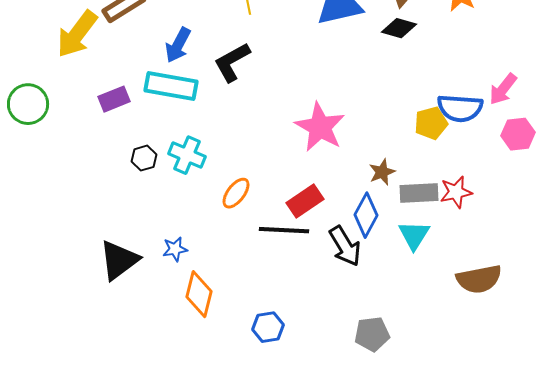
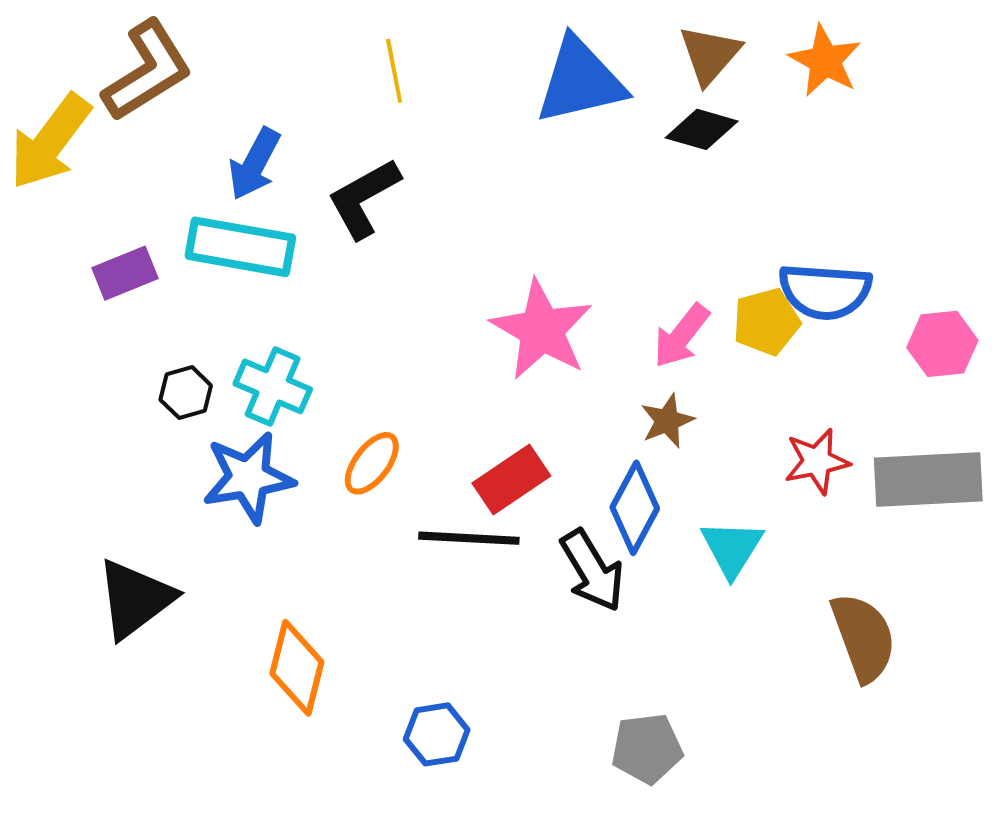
pink arrow: (503, 89) -> (681, 336), moved
gray rectangle: (419, 193) -> (928, 480), moved, size x1.4
blue star: (175, 249) -> (248, 477), moved, size x1.8
brown semicircle: (479, 279) -> (863, 637), turned -99

